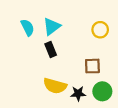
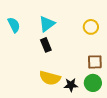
cyan semicircle: (28, 28) -> (14, 25), moved
brown square: (92, 66) -> (95, 62), moved

